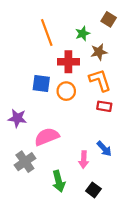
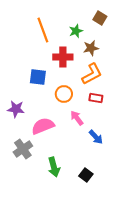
orange L-shape: (100, 80) -> (92, 74), turned 80
orange circle: (66, 91) -> (64, 94), moved
pink arrow: (84, 160) -> (77, 118), moved, turned 140

